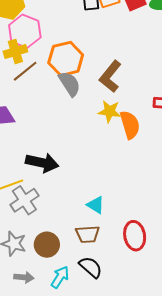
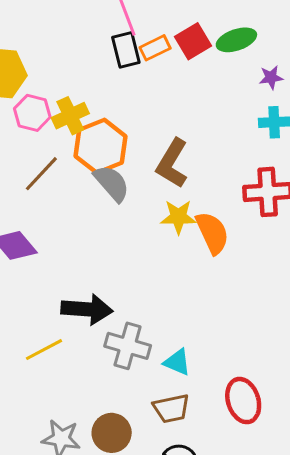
pink hexagon: (25, 31) -> (32, 113), size x0.7
yellow cross: (15, 52) -> (70, 116), moved
gray cross: (24, 200) -> (128, 346), moved, turned -32

